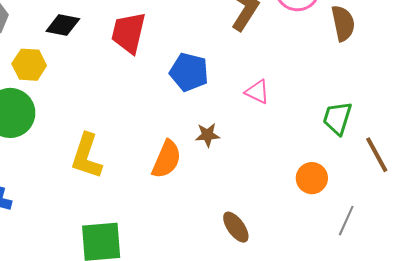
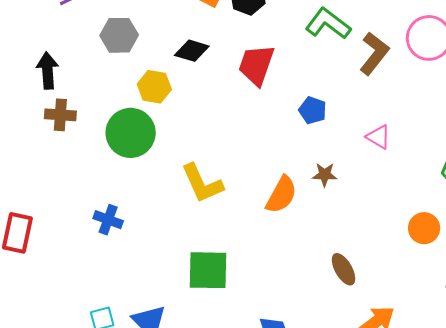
blue pentagon: (189, 72) -> (313, 110), size x0.7
yellow L-shape: (87, 156) -> (202, 183), turned -48

